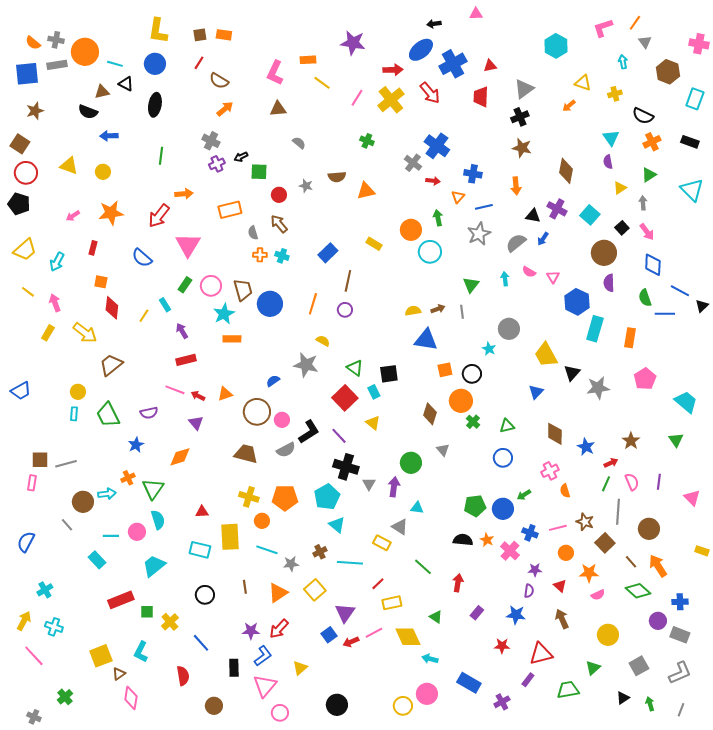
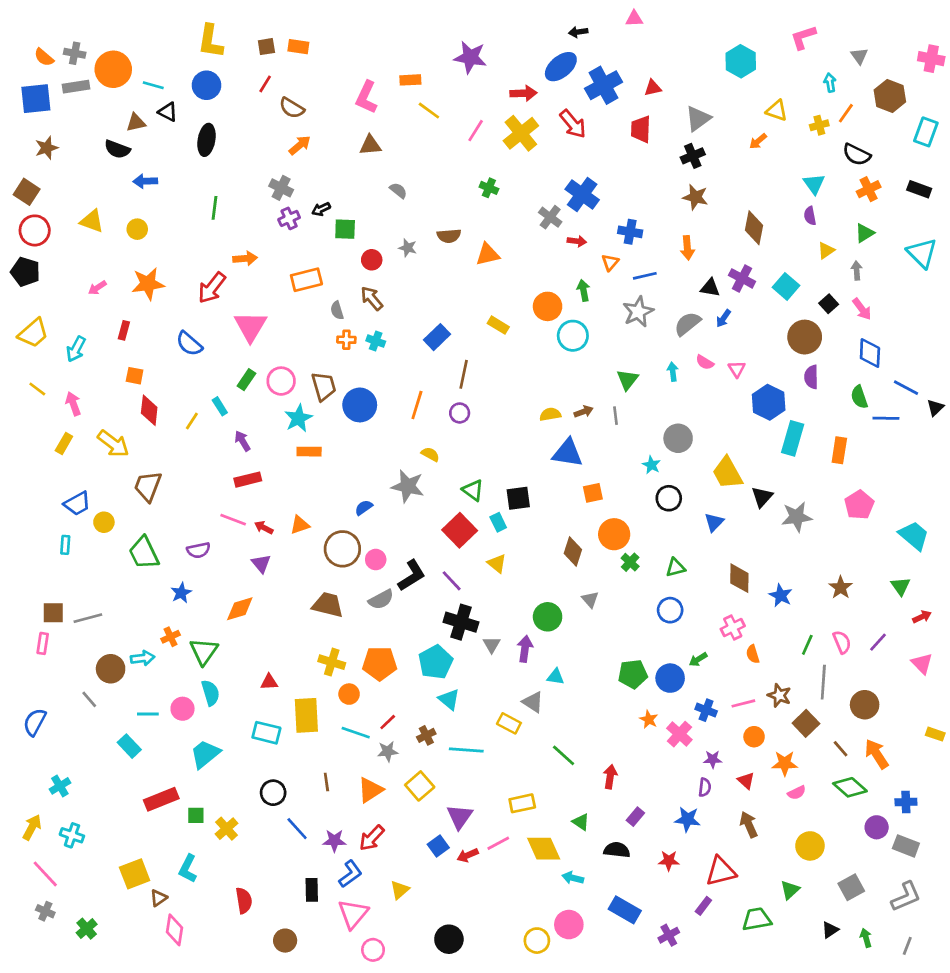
orange line: (635, 23) -> (846, 113), moved
brown trapezoid: (111, 365) -> (148, 486), turned -30
black circle: (472, 374) -> (669, 498), moved
blue trapezoid: (21, 391) -> (77, 504), moved
cyan rectangle: (74, 414) -> (65, 545), moved
red arrow: (611, 463) -> (922, 617), moved
purple line: (659, 482) -> (878, 642), turned 35
black semicircle: (463, 540) -> (617, 850), moved
red line: (378, 584) -> (388, 722), moved
blue line: (201, 643) -> (297, 829), moved
gray cross: (34, 717) -> (45, 911), moved

